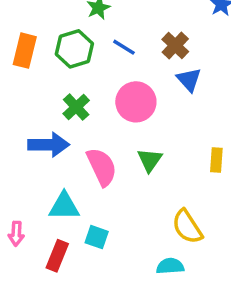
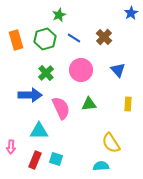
orange rectangle: (25, 51) -> (16, 40), turned -30
blue triangle: (189, 80) -> (118, 70), moved
green triangle: (150, 160) -> (89, 104), turned 49
cyan square: (97, 237) -> (56, 159), moved

